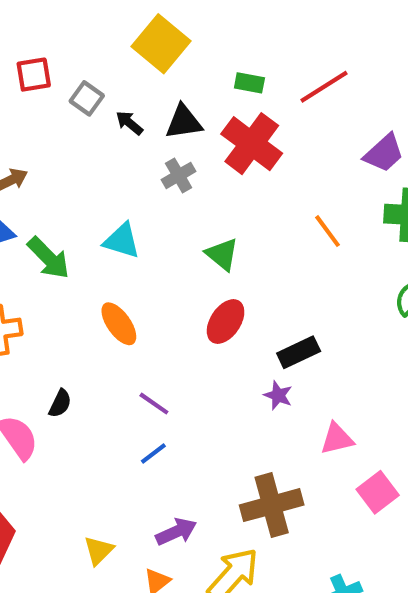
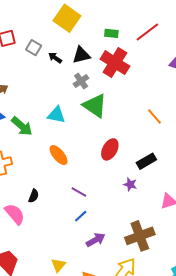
orange line: (327, 231) -> (154, 116), moved
green triangle: (222, 254) -> (95, 106), moved, size x1.5
purple star: (278, 395) -> (130, 184), moved
purple arrow: (176, 532) -> (96, 240), moved

